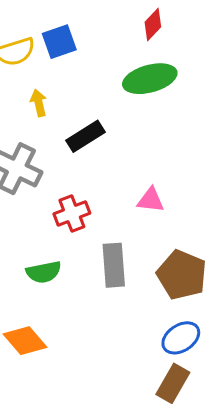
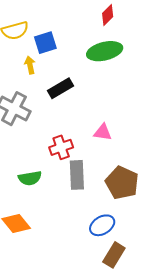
blue square: (59, 42) -> (45, 43), moved
red cross: (72, 213) -> (61, 147), moved
blue ellipse: (181, 338) -> (102, 225), moved

